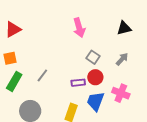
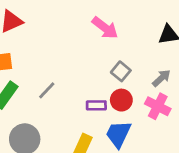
pink arrow: (79, 28) -> (105, 28), turned -42
pink cross: (121, 93) -> (158, 106), moved

